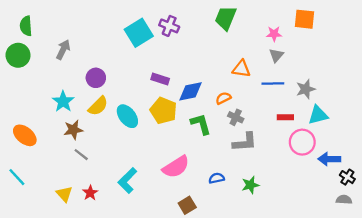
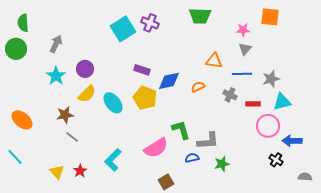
green trapezoid: (226, 18) -> (200, 16), turned -110
cyan star: (63, 102) -> (56, 76), moved
gray cross: (236, 117) -> (230, 95), moved
green L-shape: (201, 124) -> (181, 130), moved
gray L-shape: (245, 142) -> (208, 141), moved
black cross: (347, 177) -> (276, 160), moved

